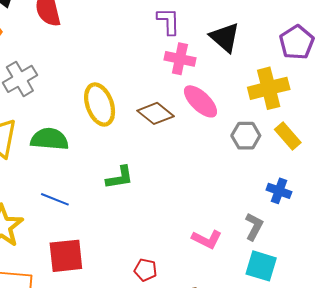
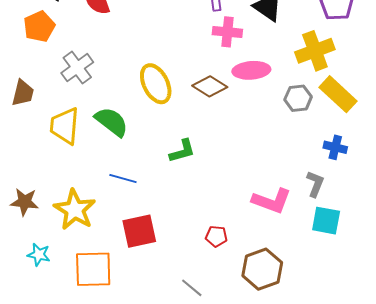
pink ellipse: (200, 101) -> (251, 70), turned -42
yellow rectangle: (288, 136) -> (338, 94), size x1.4
green semicircle: (49, 139) -> (112, 122), turned 39
pink L-shape: (207, 239) -> (272, 201), size x1.4

